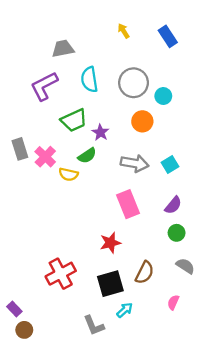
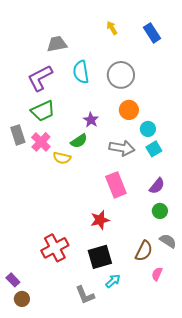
cyan circle: (163, 96) -> (148, 129), moved
green trapezoid: (74, 120) -> (43, 111), moved
brown semicircle: (145, 273) -> (144, 251), moved

